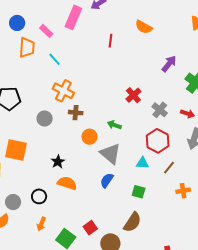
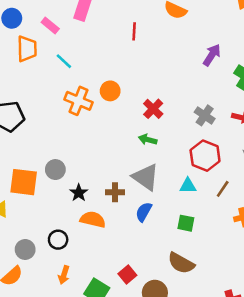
red cross: (133, 95) -> (153, 109), moved
brown cross: (76, 113) -> (115, 192), moved
gray circle: (45, 119) -> (55, 170), moved
orange circle: (89, 137) -> (110, 91), moved
brown semicircle: (132, 222) -> (181, 263), turned 90

